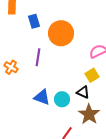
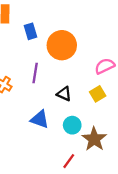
black triangle: (83, 92) -> (64, 94), moved
cyan circle: (62, 99) -> (72, 125), moved

